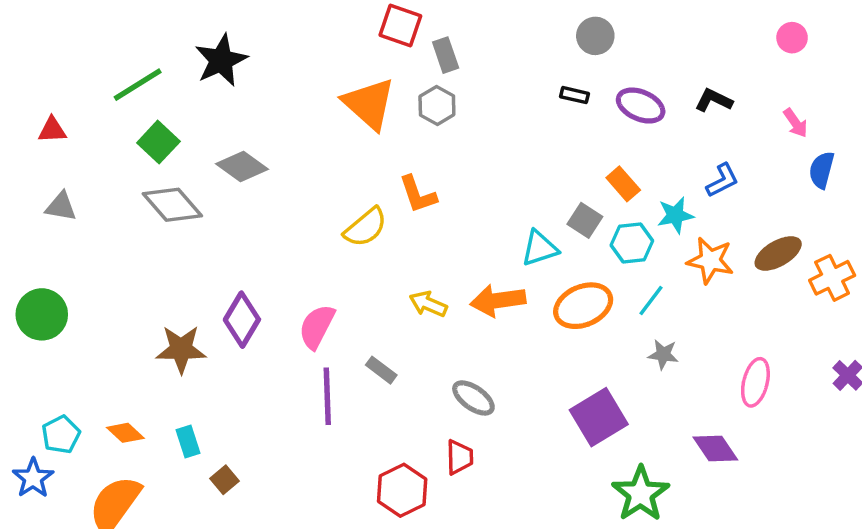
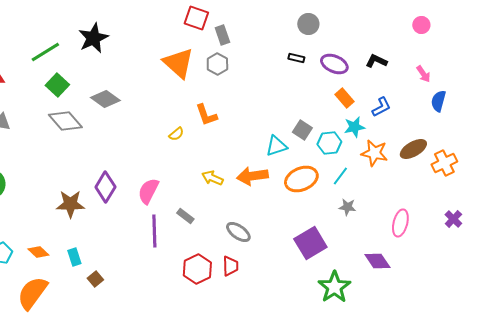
orange rectangle: (623, 184) -> (344, 98), moved
yellow semicircle: (366, 227) -> (176, 134), size x0.6
red hexagon: (402, 490) -> (197, 269), moved

